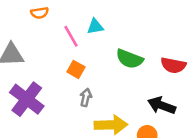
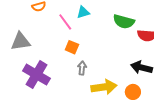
green semicircle: (129, 59) -> (124, 22), moved

